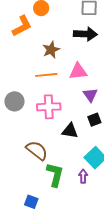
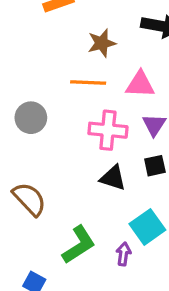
pink cross: (49, 107) -> (108, 130), moved
brown semicircle: (37, 150) -> (29, 199), moved
green L-shape: (55, 175) -> (79, 245), turned 35

